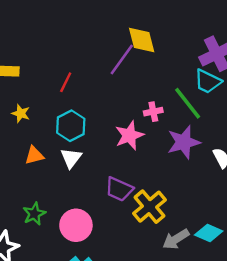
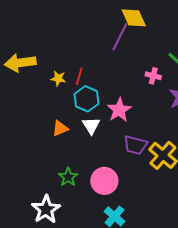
red line: (66, 82) -> (79, 76), moved
pink cross: (153, 112) -> (153, 76), turned 35
yellow star: (21, 113) -> (58, 78), moved
pink star: (129, 135) -> (119, 110), moved

